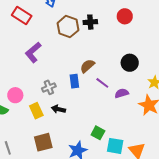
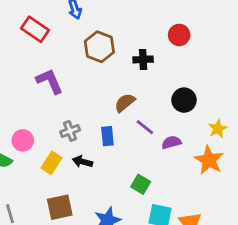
black cross: (90, 22) -> (143, 59), moved
purple L-shape: (33, 52) -> (50, 81), turned 105
blue rectangle: (74, 81) -> (107, 136), moved
yellow rectangle: (36, 111) -> (51, 163), turned 56
green square: (98, 133) -> (141, 184), moved

